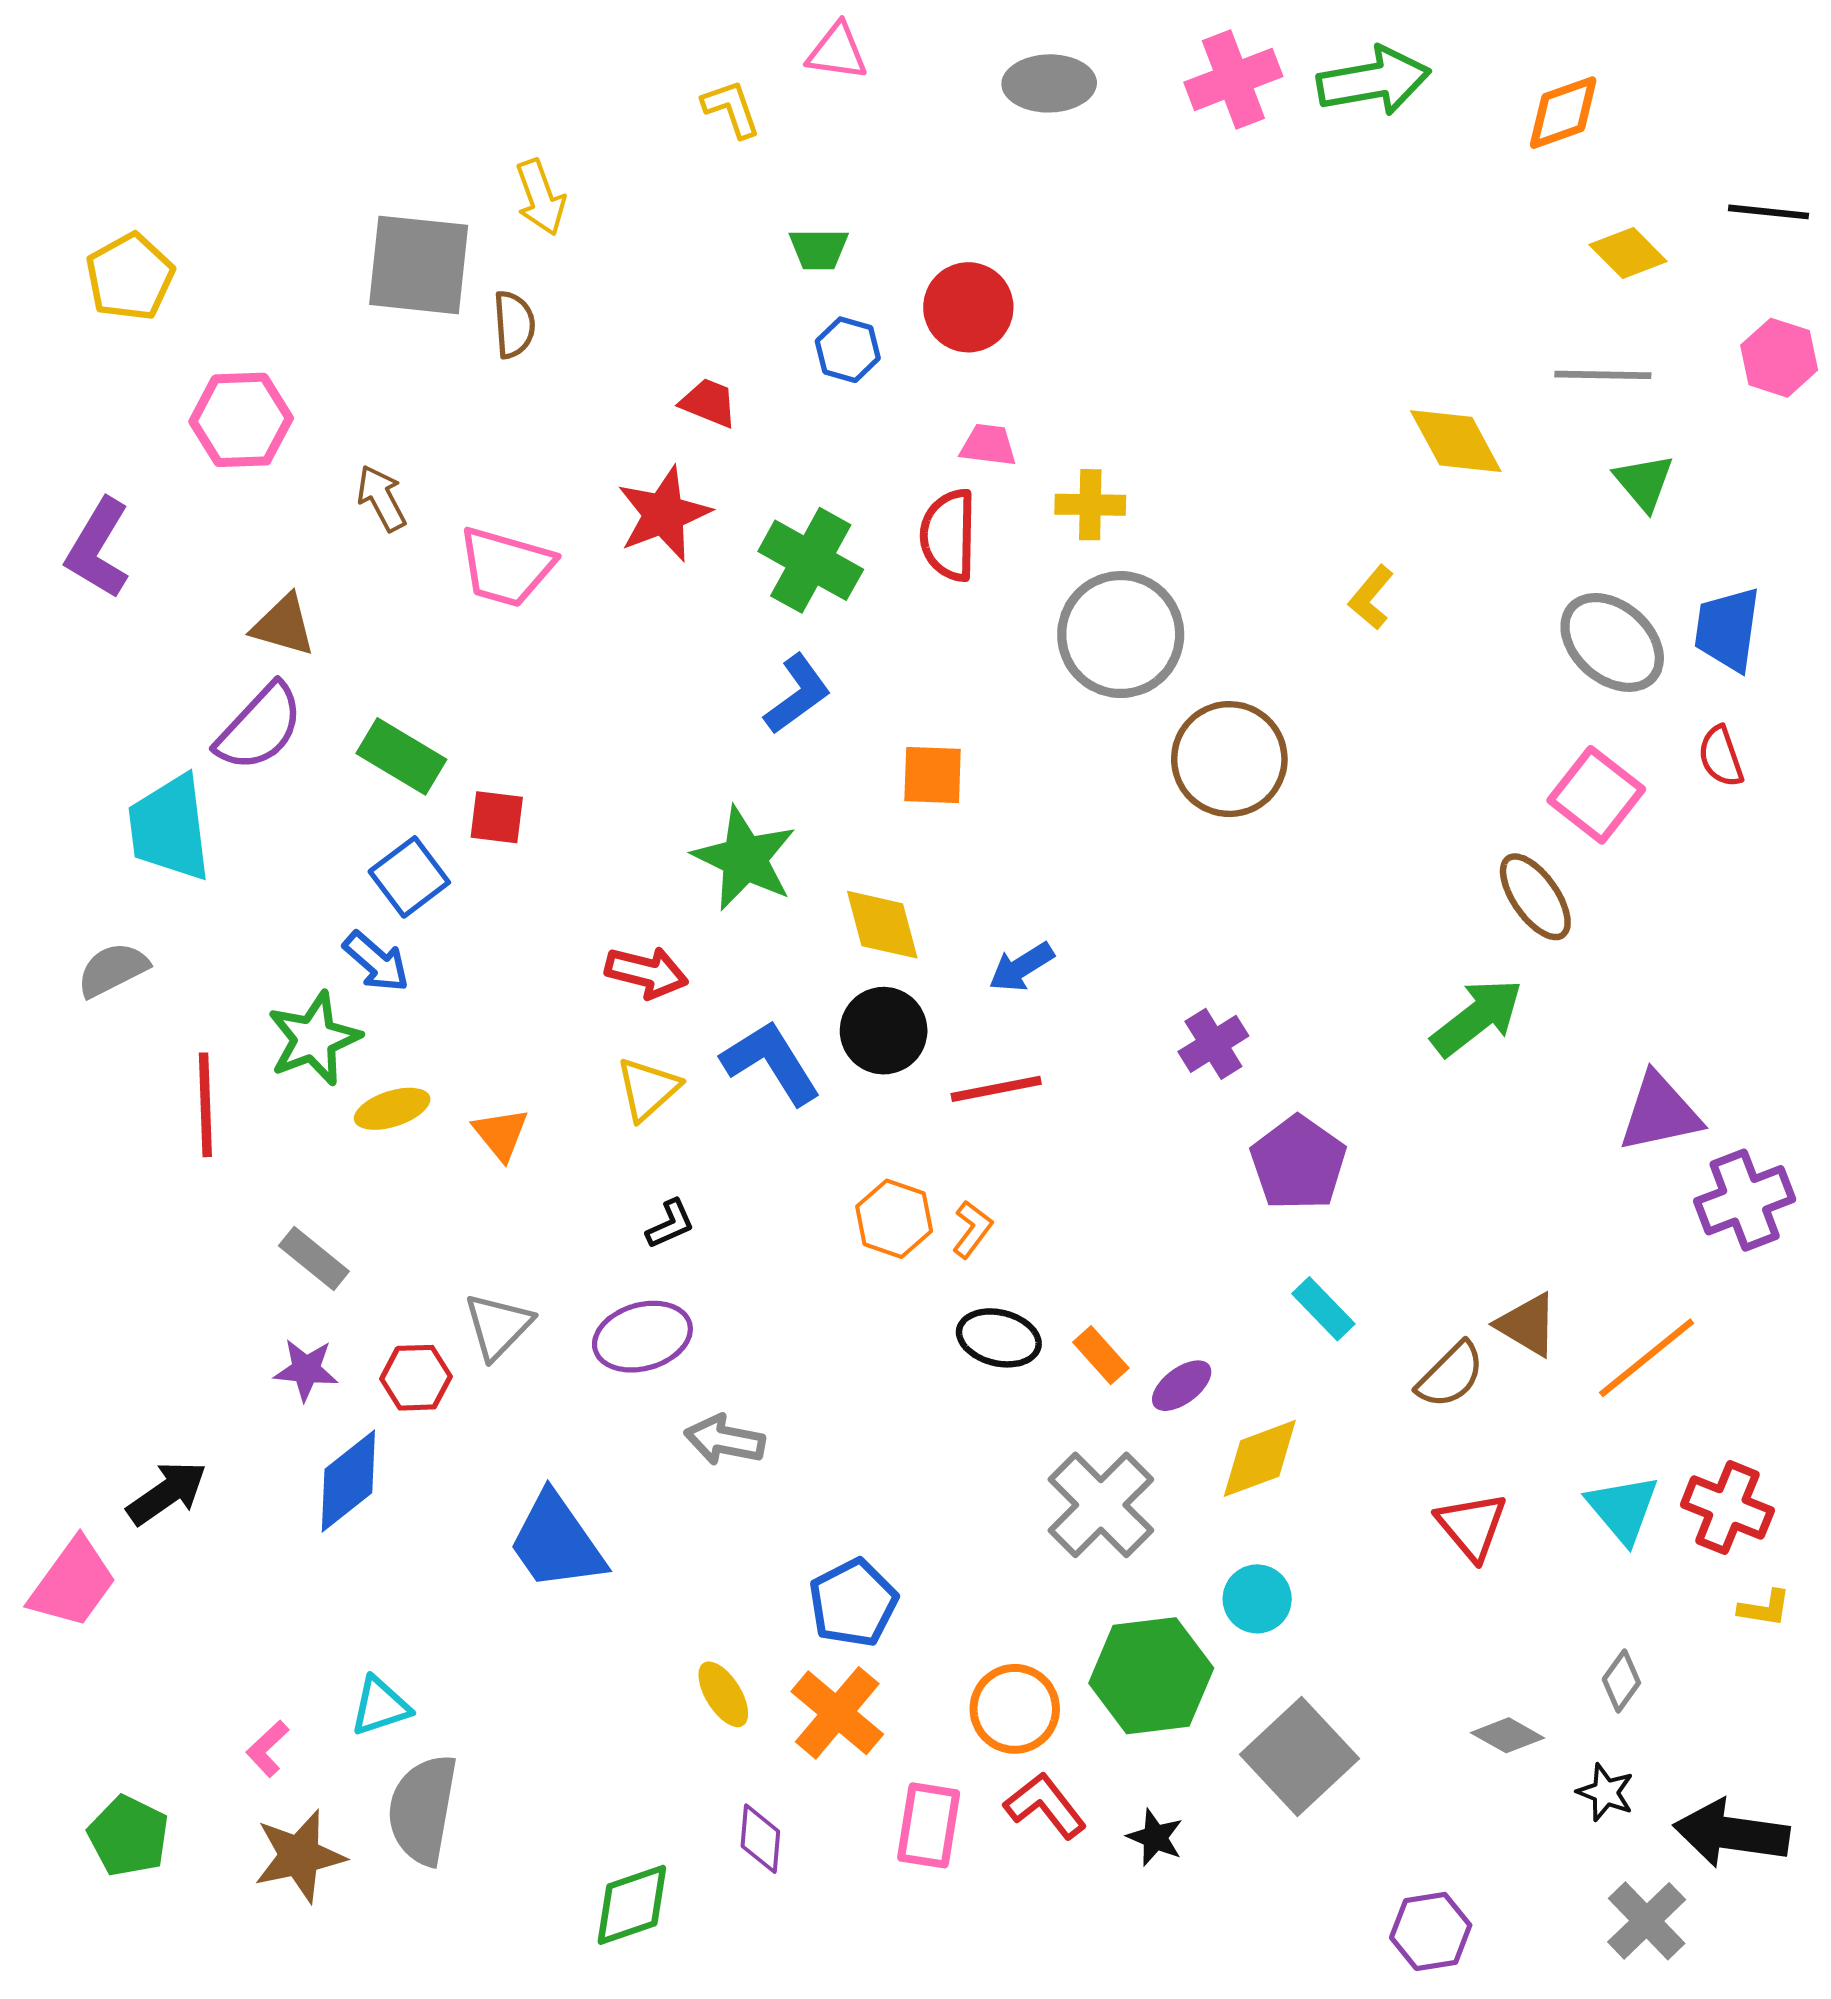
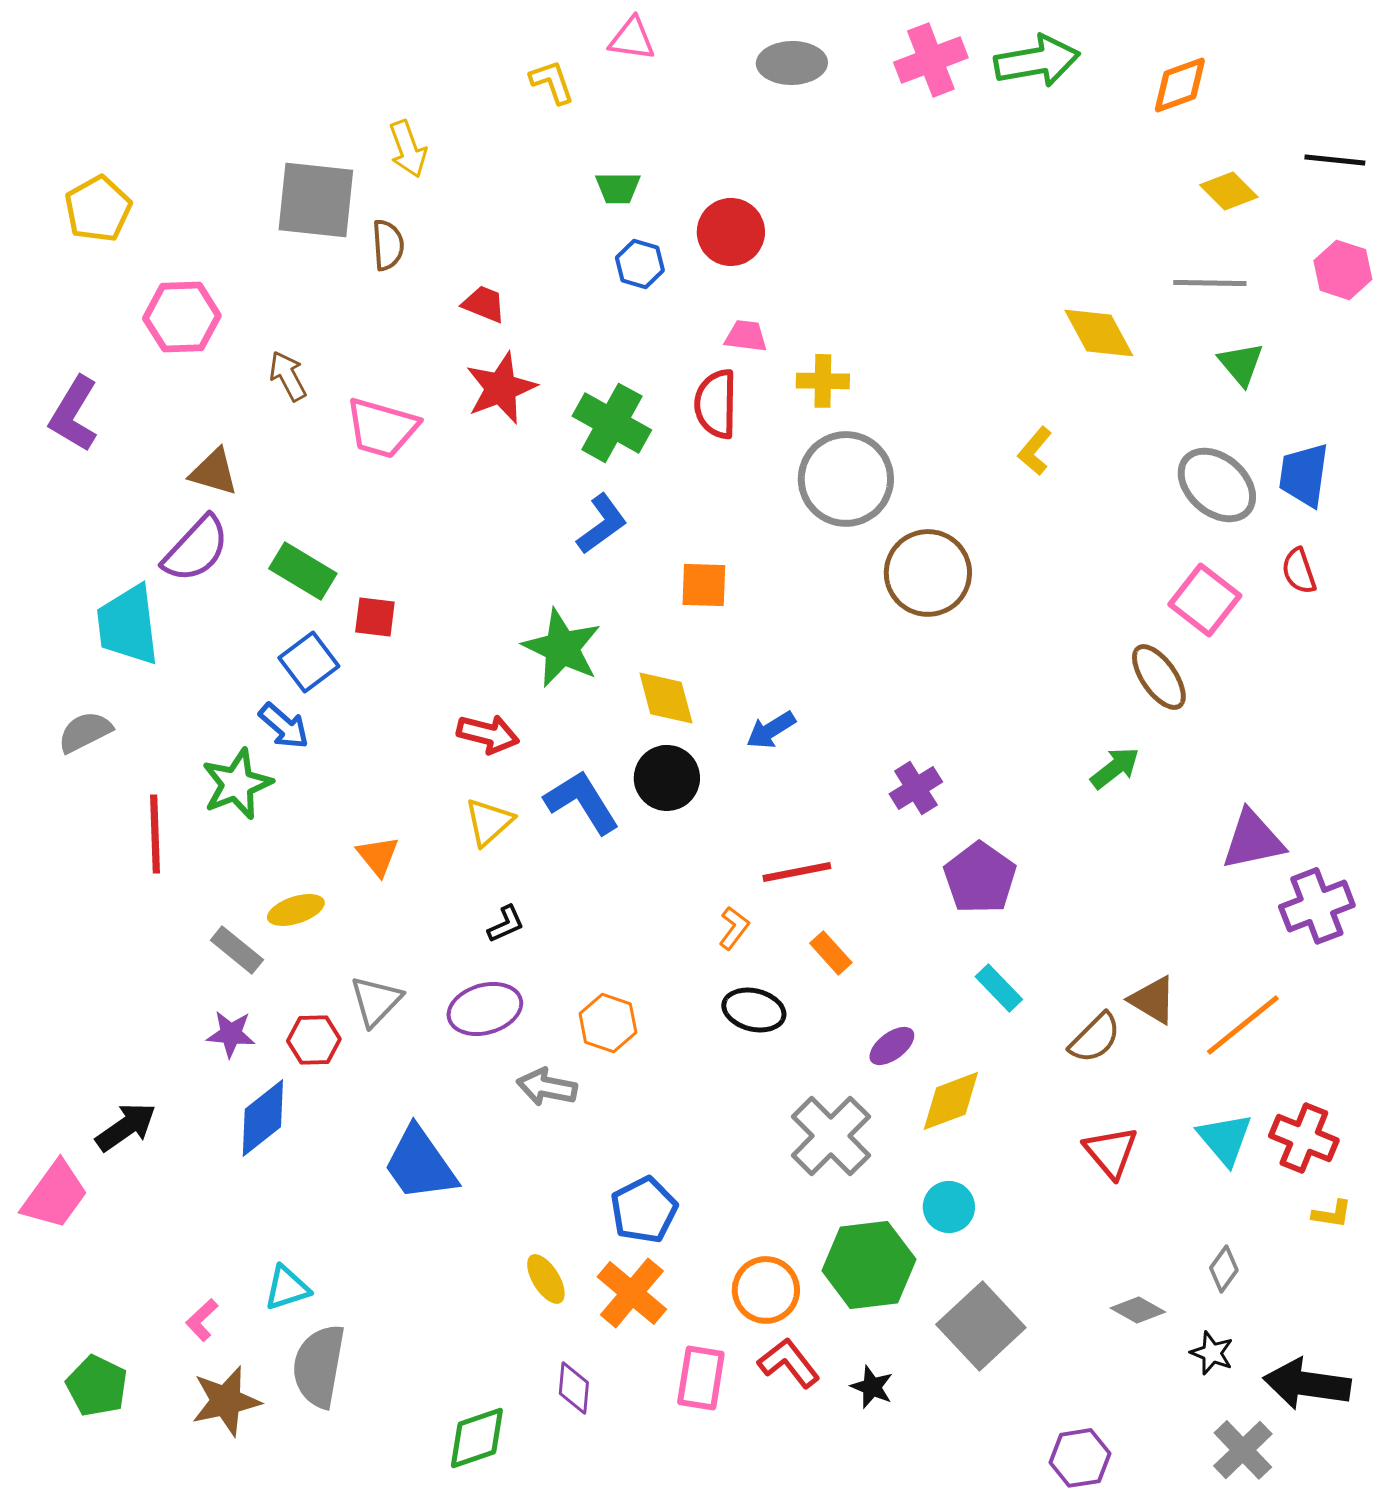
red trapezoid: (709, 403) -> (484, 304), moved
green arrow: (1477, 1017) -> (1115, 768), size x0.7
red line: (996, 1089) -> (797, 872), moved
yellow ellipse: (392, 1109) -> (296, 910), moved
orange hexagon: (894, 1219) -> (608, 1023), moved
orange rectangle: (1101, 1355) -> (831, 953), moved

